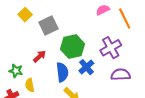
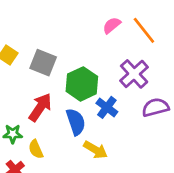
gray square: (49, 25) -> (43, 63), turned -30
red arrow: (39, 56) -> (40, 107), size x1.5

